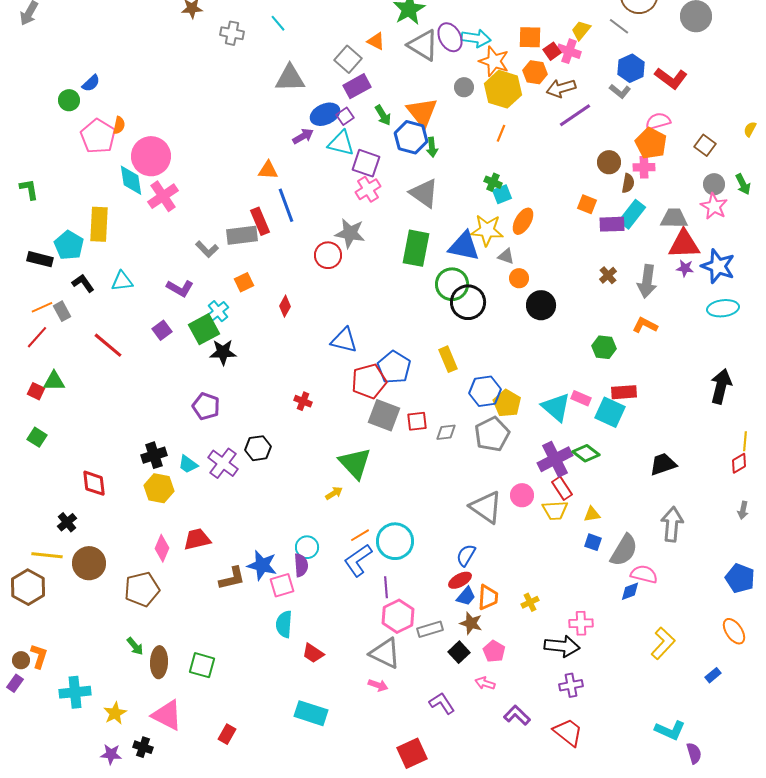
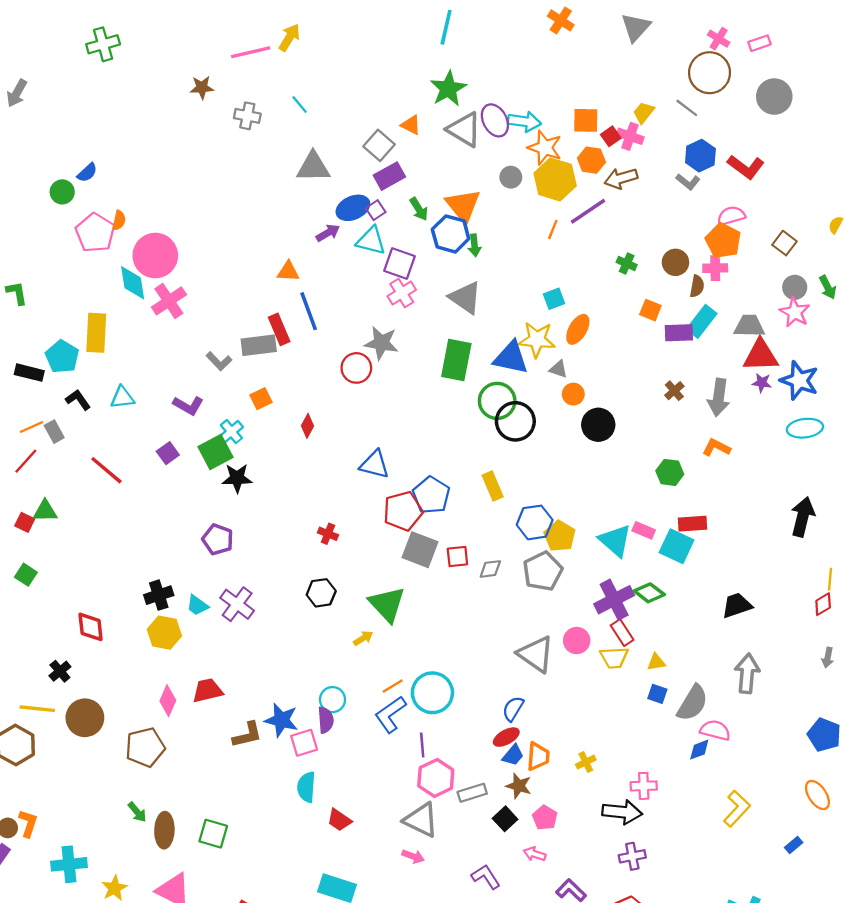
purple line: (575, 115) -> (588, 211), moved
green cross: (493, 182) -> (627, 263), moved
black hexagon: (258, 448) -> (321, 593), moved

